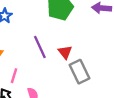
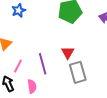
purple line: (40, 47) -> (43, 64), moved

